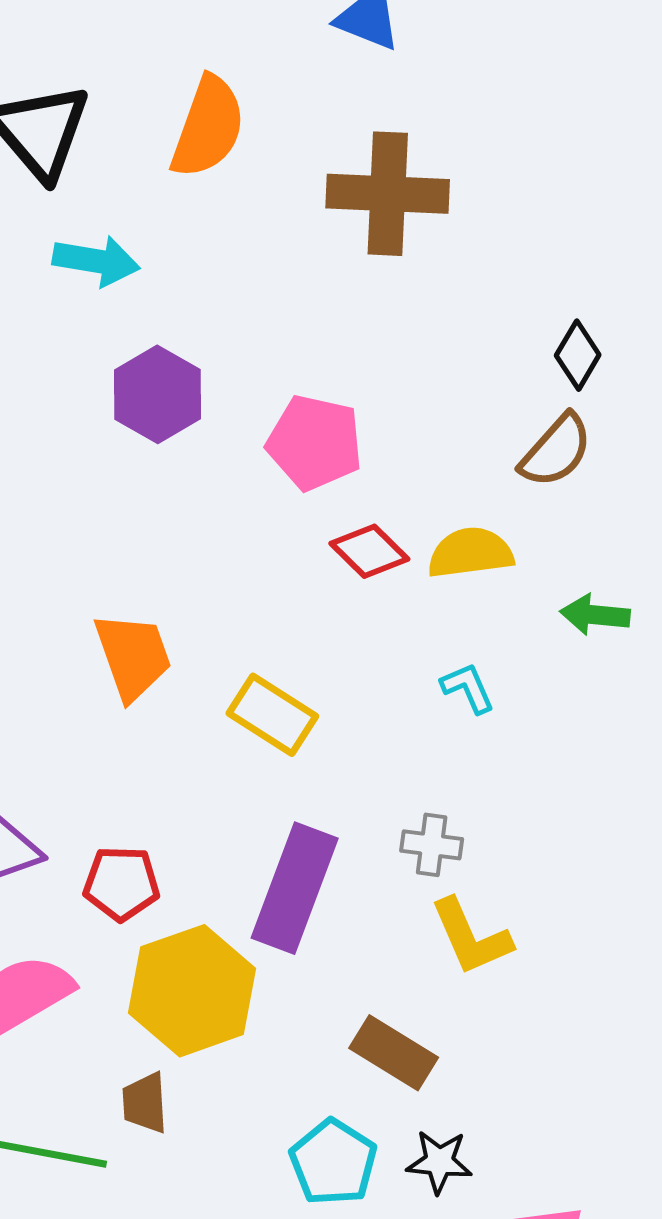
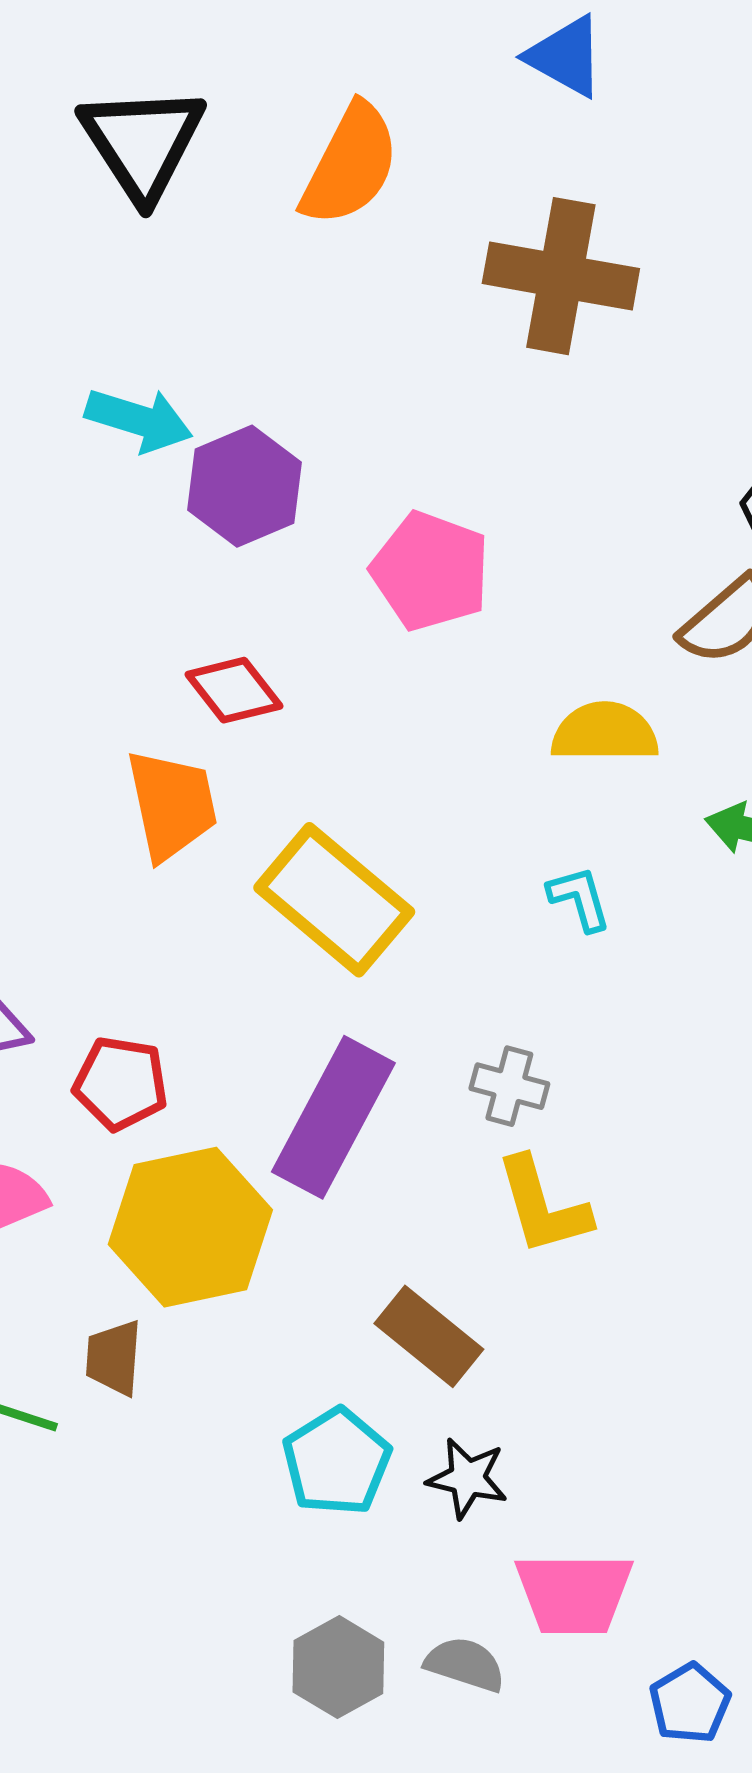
cyan arrow: (96, 261) -> (139, 420), moved
red diamond: (369, 551) -> (234, 690), moved
yellow rectangle: (272, 715) -> (334, 900), size x1.4

